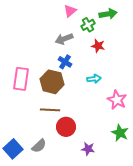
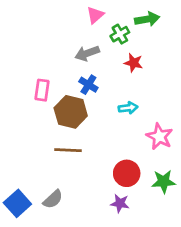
pink rectangle: (21, 79) -> (42, 90), moved, size x0.7
red circle: (66, 127) -> (127, 173), moved
green star: (120, 133) -> (164, 182), turned -30

